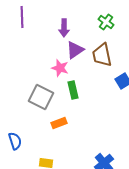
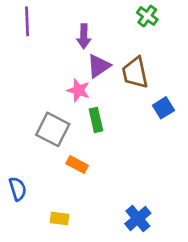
green cross: (106, 22) -> (147, 16), moved
orange rectangle: (59, 123) -> (77, 165), turned 49

